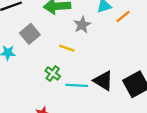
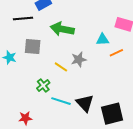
gray star: (82, 25) -> (79, 59), moved
gray square: (30, 34) -> (33, 46), turned 30

